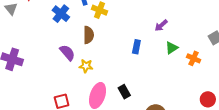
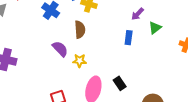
purple arrow: (161, 25) -> (138, 14), moved
green triangle: (172, 48) -> (155, 28), moved

